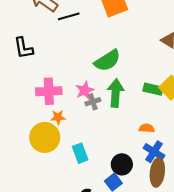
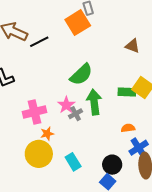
blue cross: (154, 152) -> (139, 148), turned 36

